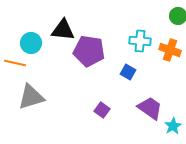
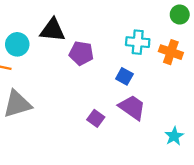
purple pentagon: (89, 51) -> (81, 53), size x0.7
purple trapezoid: (150, 108) -> (132, 107), moved

